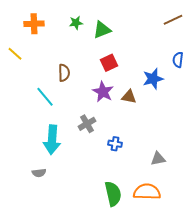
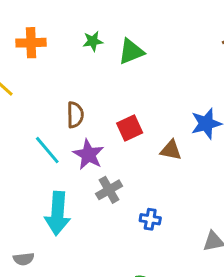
red square: (109, 63) -> (130, 128), moved
purple star: (103, 92) -> (88, 155), moved
gray semicircle: (39, 173) -> (24, 259), moved

